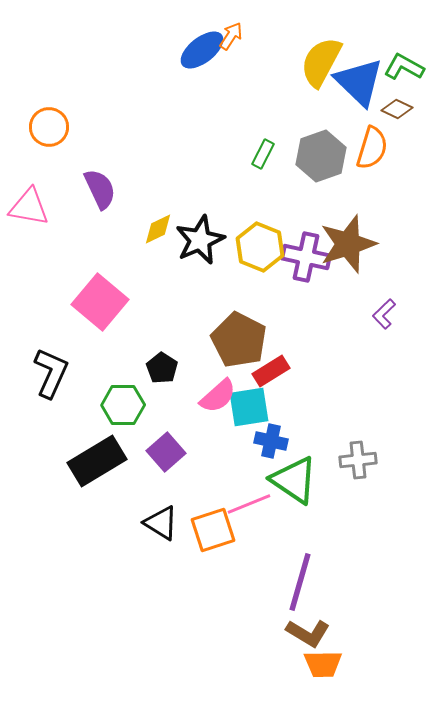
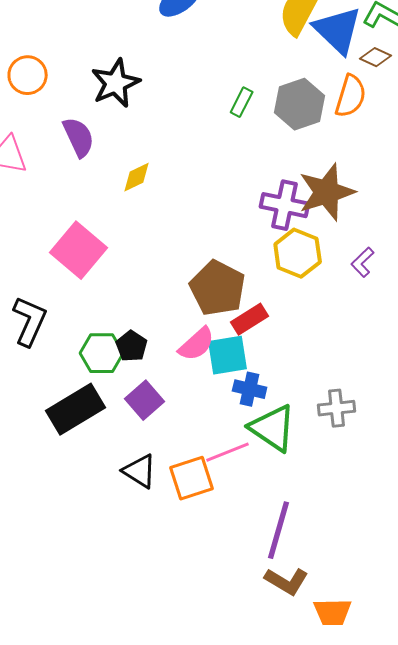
black star: (200, 240) -> (116, 83), moved
yellow hexagon: (260, 247) -> (298, 253), moved
black pentagon: (162, 368) -> (132, 346), moved
orange trapezoid: (323, 664) -> (333, 612), moved

